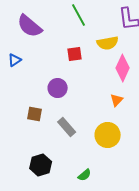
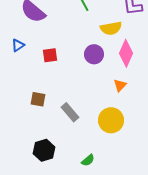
red square: (75, 54) -> (50, 55), moved
purple circle: (58, 88) -> (94, 54), moved

